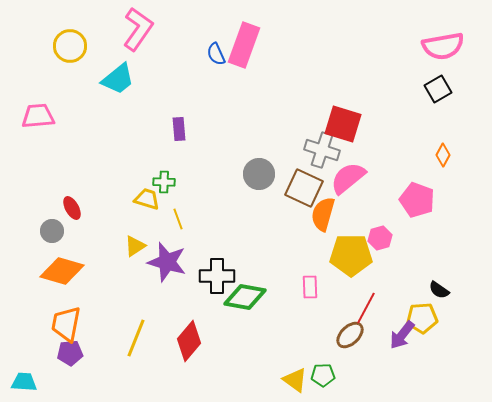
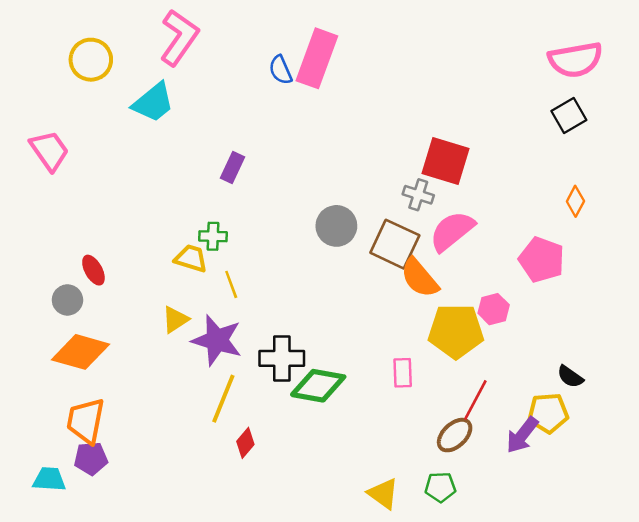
pink trapezoid: (38, 116) -> (49, 151), turned 60
purple rectangle: (179, 129) -> (232, 167), turned 30
gray cross: (322, 150) -> (418, 195), size x0.7
orange semicircle: (323, 214) -> (420, 278), turned -56
yellow line: (136, 338) -> (223, 399), moved
red diamond: (189, 341) -> (245, 443), size x0.6
green pentagon: (323, 375) -> (440, 487), moved
cyan trapezoid: (24, 382) -> (49, 479), moved

